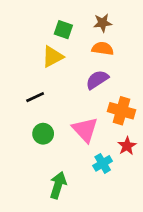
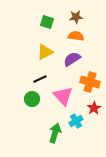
yellow triangle: (53, 57) -> (45, 52), moved
black line: (35, 97) -> (40, 79), moved
green arrow: (58, 185) -> (55, 133), moved

